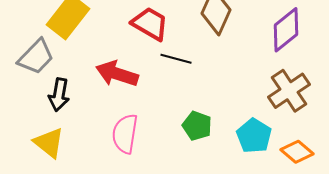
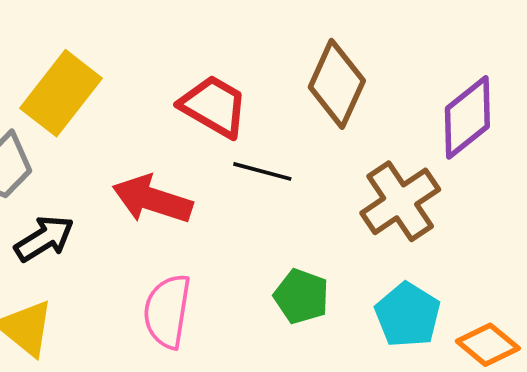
brown cross: (289, 91) -> (400, 201), moved
black arrow: (59, 95) -> (44, 239), turned -132

